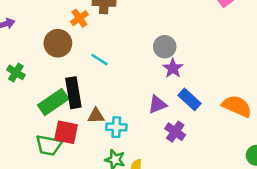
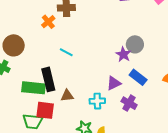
brown circle: (58, 43) -> (14, 45), moved
gray circle: (165, 47) -> (135, 44), moved
green rectangle: (53, 102) -> (33, 88), turned 45
cyan cross: (116, 127) -> (97, 101), moved

